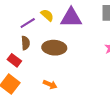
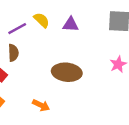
purple triangle: (71, 18) -> (71, 25), size x0.6
brown ellipse: (54, 48) -> (67, 72), moved

